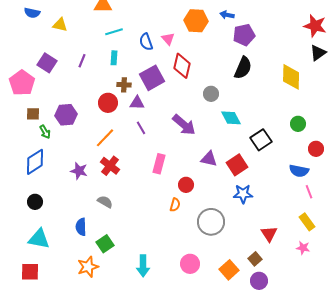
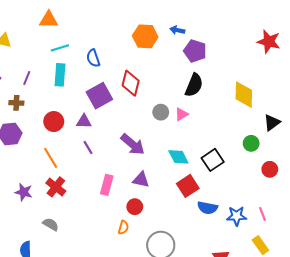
purple pentagon: (244, 35) -> (195, 51), turned 30
pink triangle: (168, 39) -> (182, 114), moved, turned 40
black triangle: (318, 53) -> (272, 123), moved
cyan rectangle: (114, 58) -> (60, 75), size x1.5
brown cross: (124, 85) -> (16, 103), moved
cyan diamond: (231, 118) -> (178, 157), moved
orange line: (105, 138) -> (51, 158), turned -75
purple triangle: (209, 159) -> (141, 180), moved
blue semicircle: (299, 171) -> (207, 208), moved
blue star: (243, 194) -> (237, 216), moved

